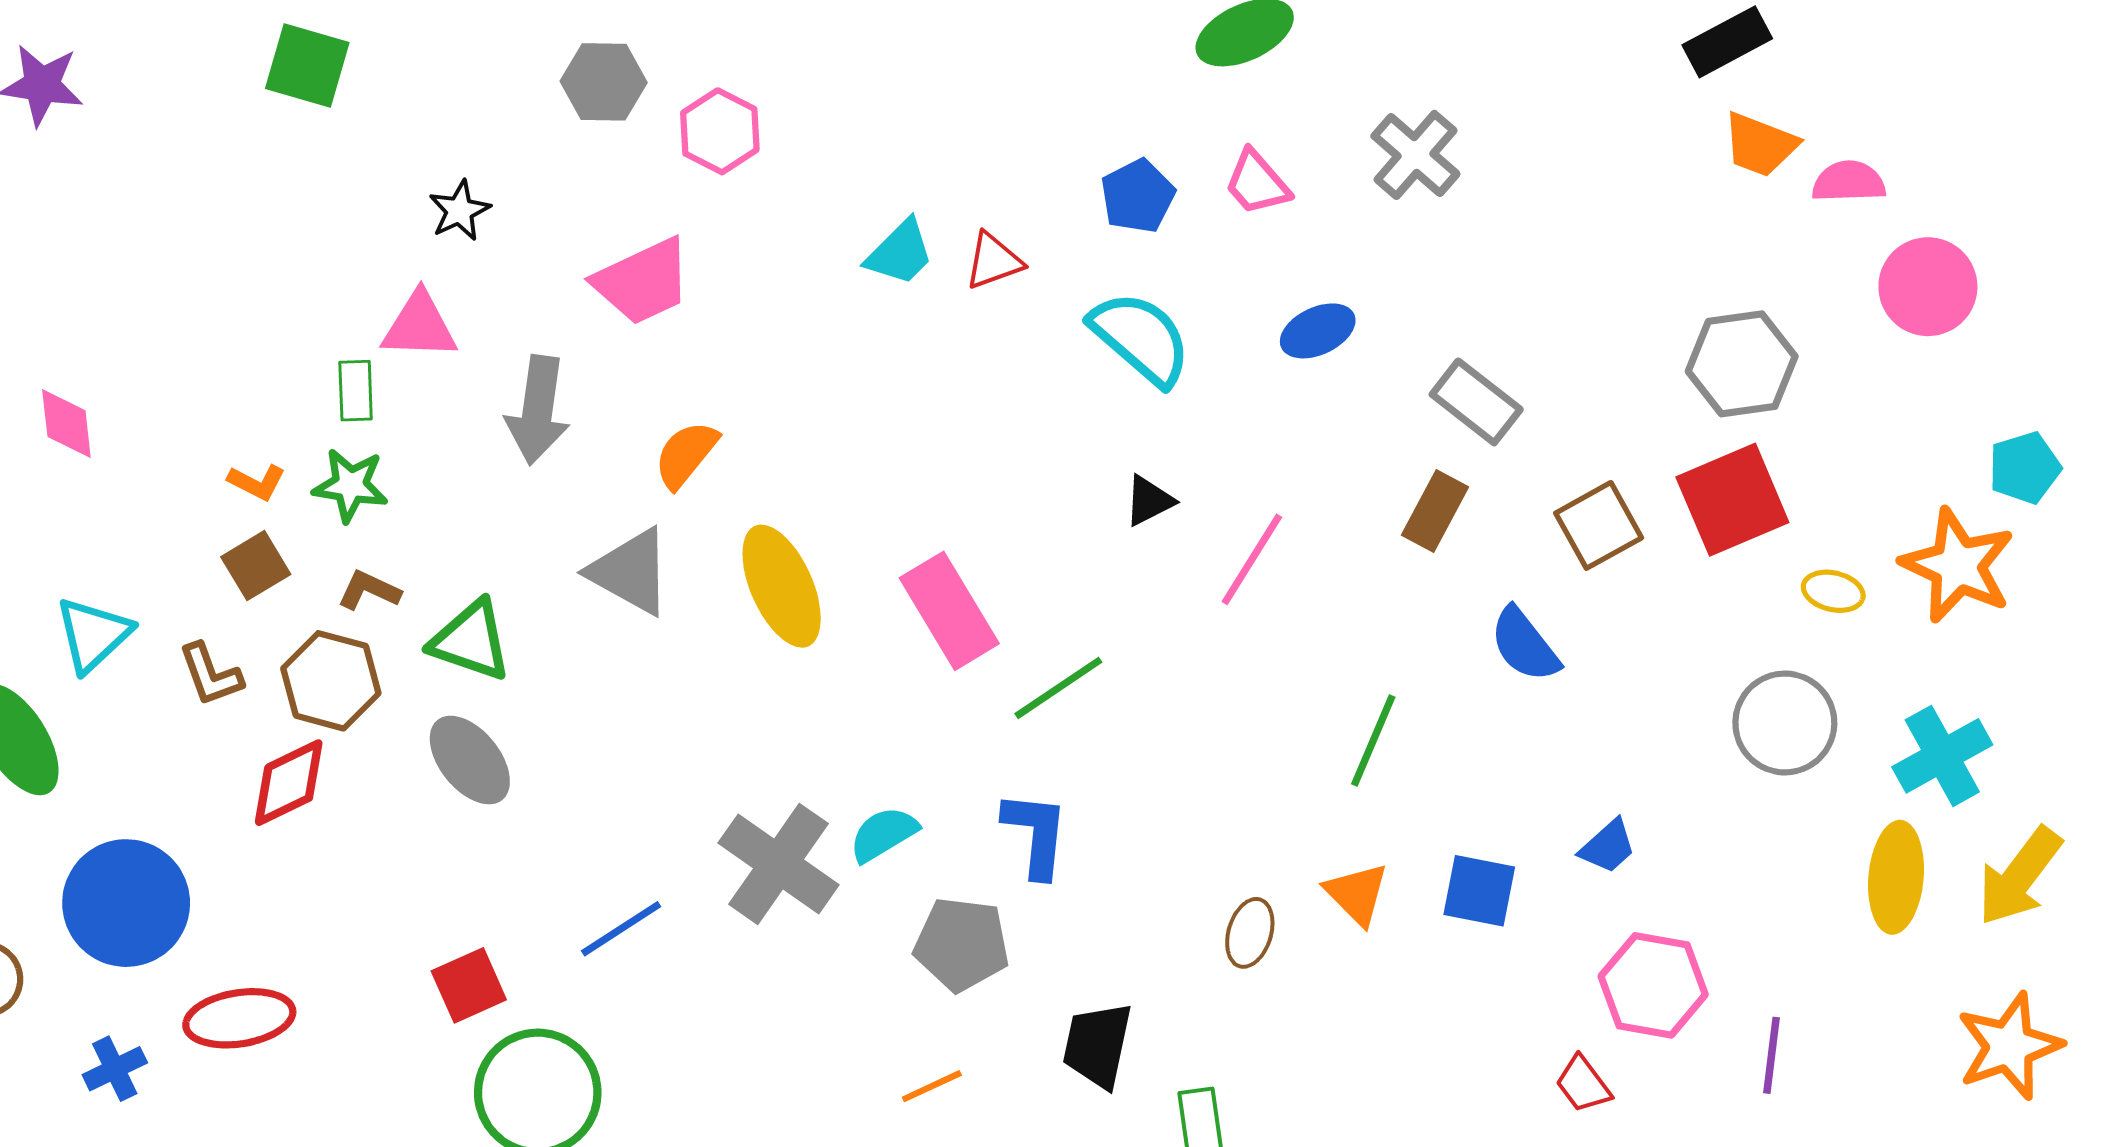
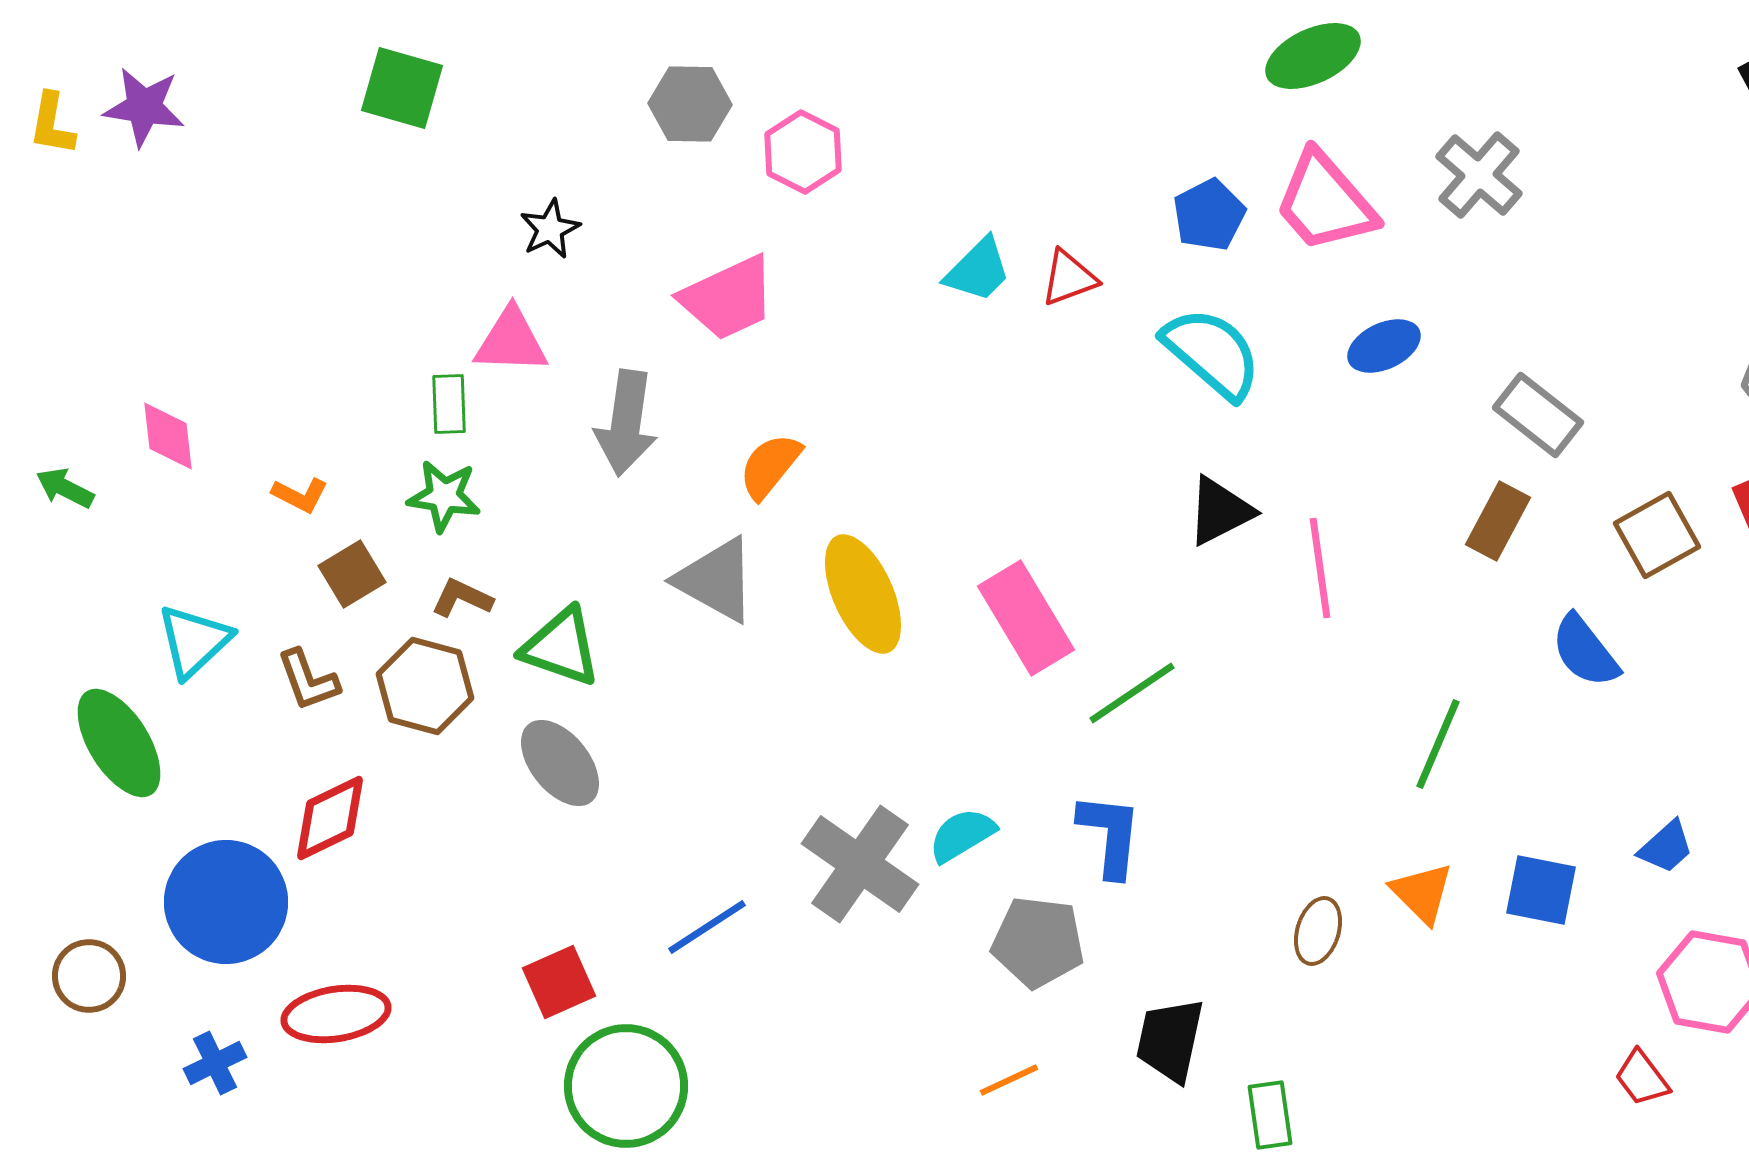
pink trapezoid: (1257, 183) -> (1325, 202), size x1.6
orange L-shape: (257, 482) -> (300, 495), moved
black triangle: (1149, 501) -> (1220, 511), size x1.4
pink line: (1252, 559) -> (1320, 568), turned -40
red diamond: (289, 783) -> (330, 818), moved

